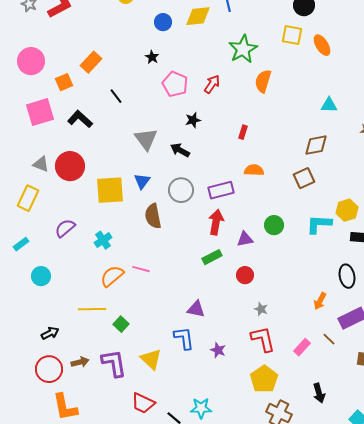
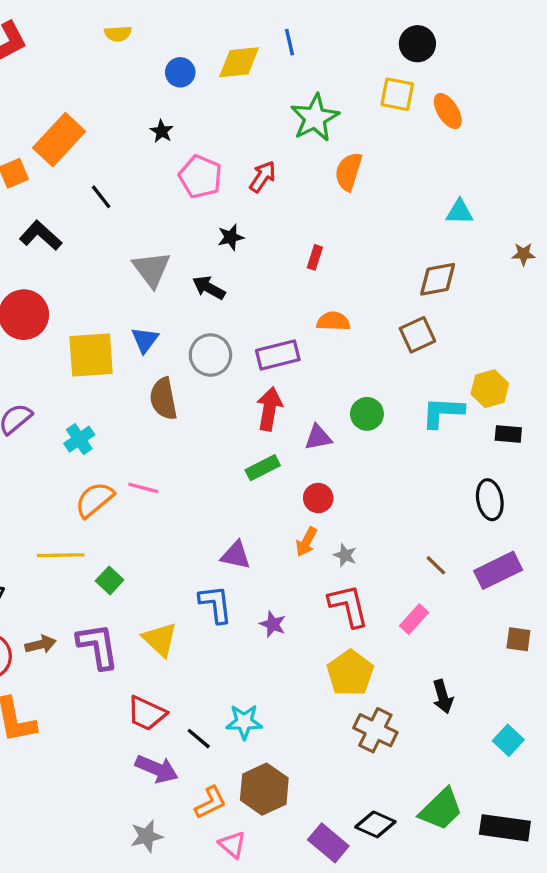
orange rectangle: (91, 62) -> (59, 140), size x1.4
orange arrow: (320, 301) -> (306, 542), moved
brown line: (329, 339) -> (436, 565), moved

